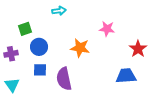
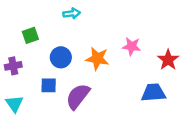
pink star: (107, 29) -> (132, 46), moved
blue circle: (39, 47) -> (61, 57), moved
purple semicircle: (64, 79) -> (78, 96), turned 50

